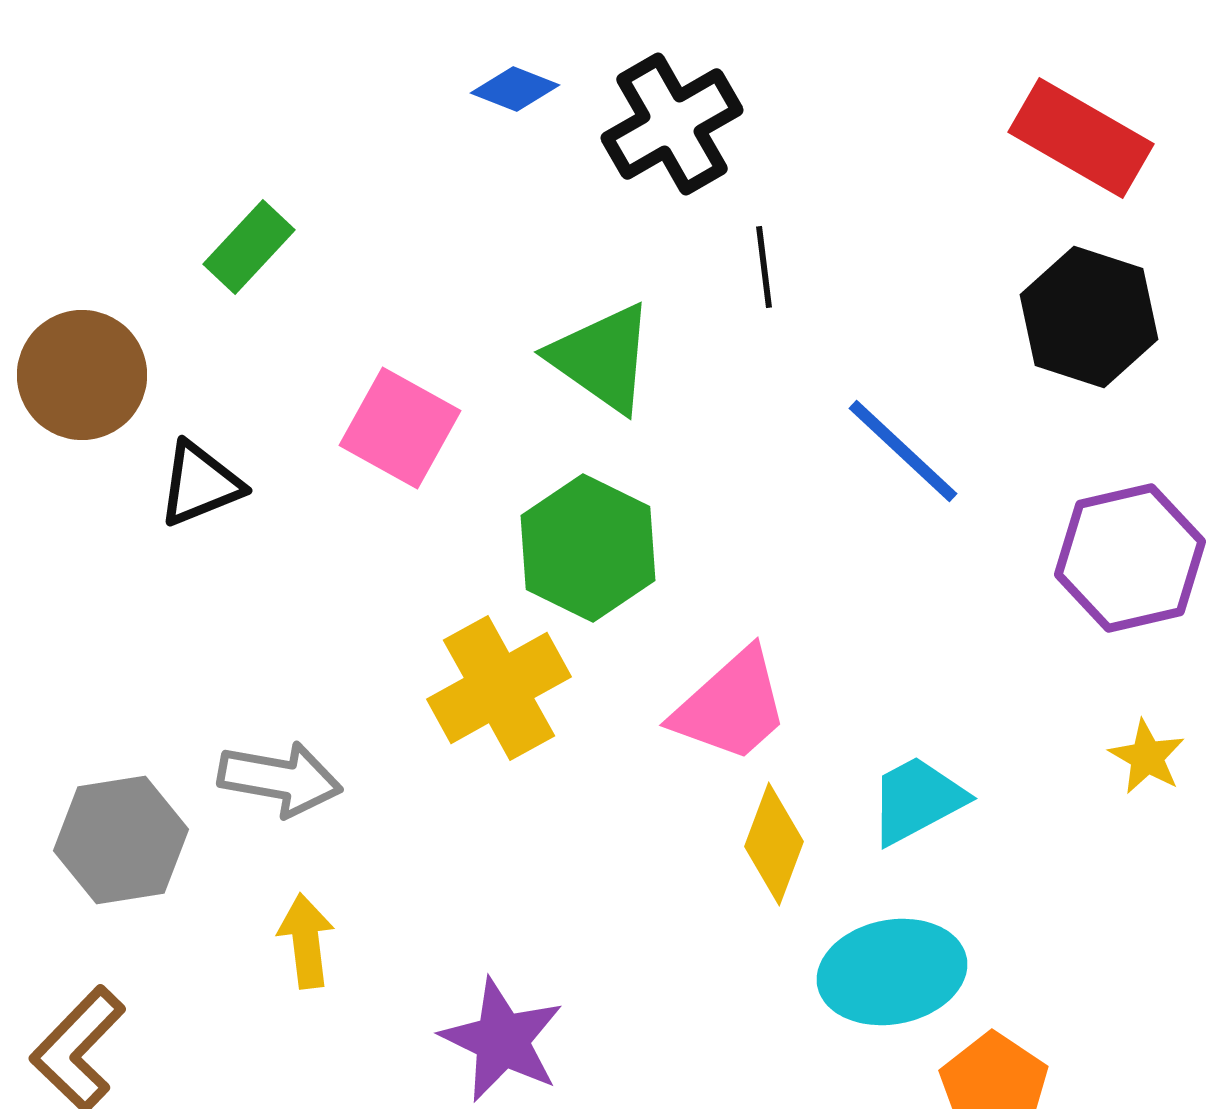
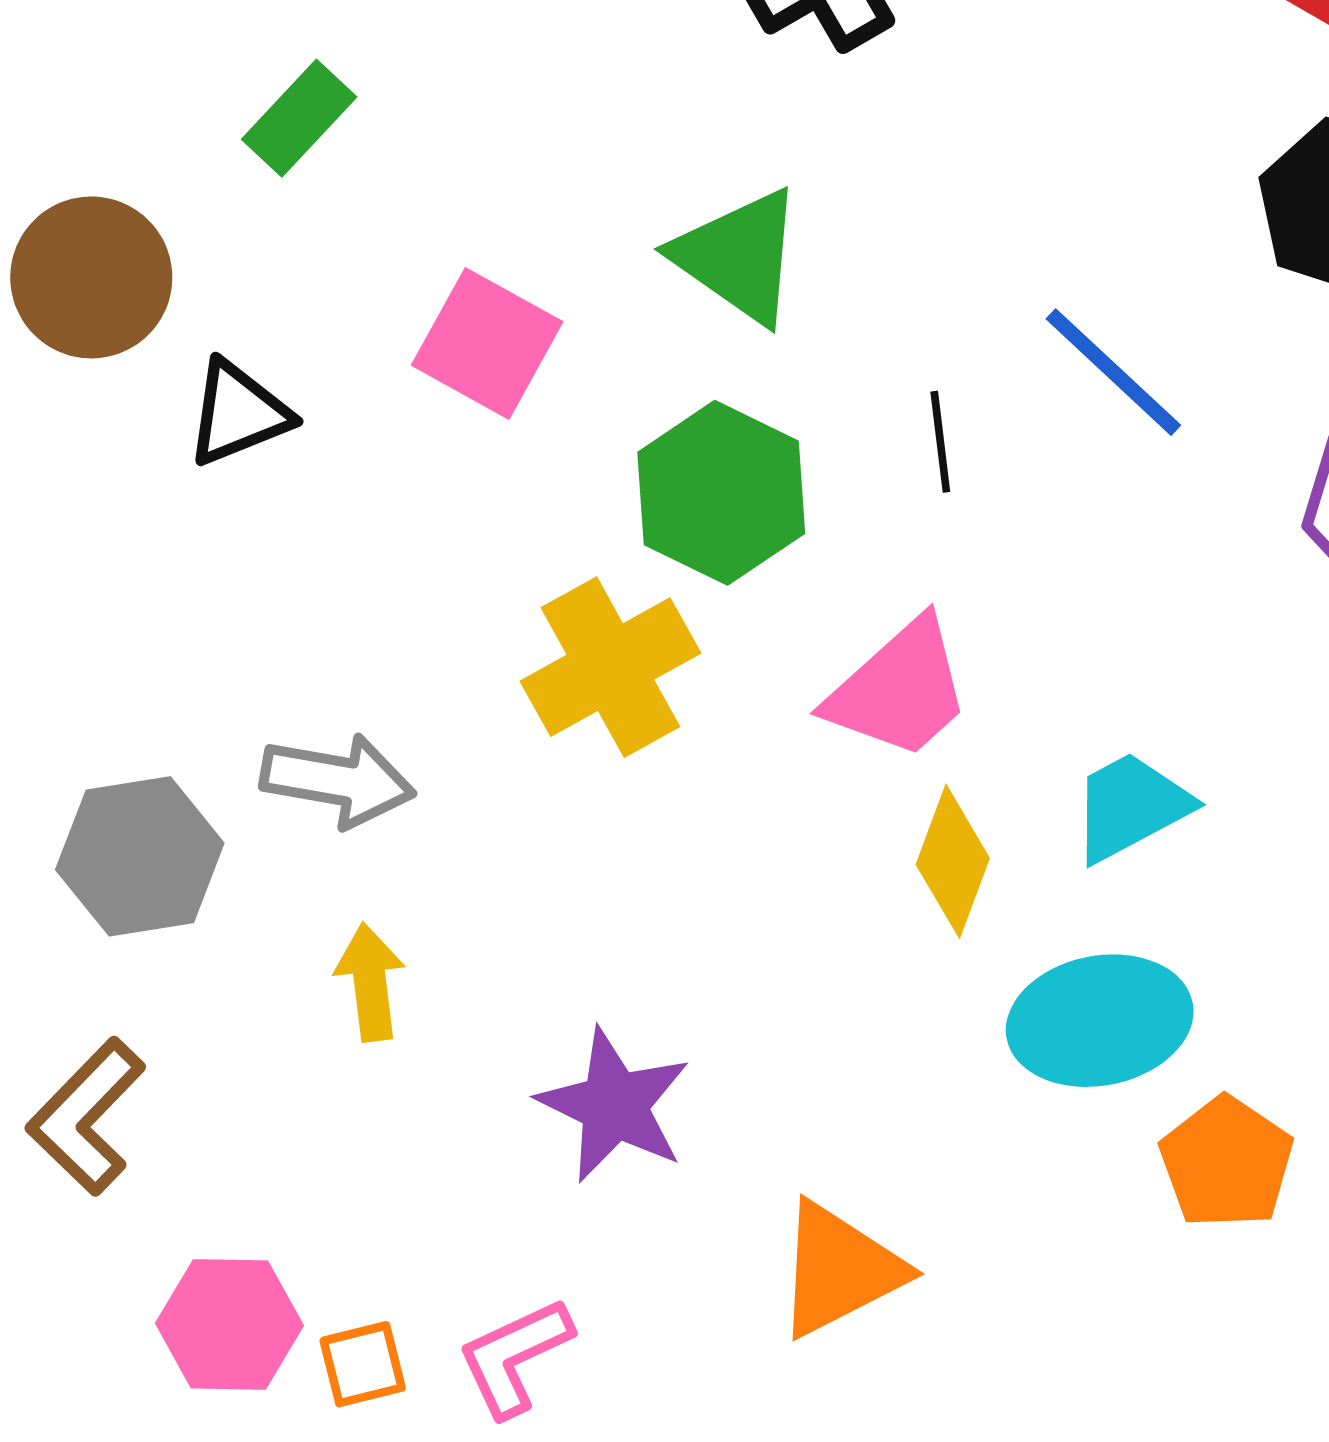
black line: (764, 267) -> (940, 442), moved

